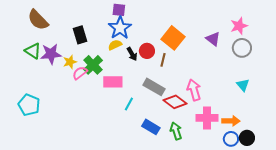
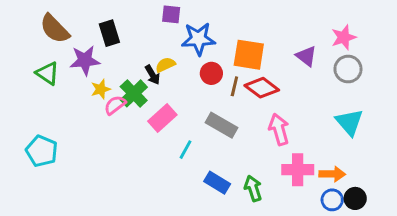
blue star: (120, 28) -> (198, 39), moved, turned 30
black rectangle: (80, 35) -> (109, 33), moved
orange square: (173, 38) -> (249, 55), turned -30
purple star: (51, 54) -> (85, 60), moved
black arrow: (132, 54) -> (152, 75), moved
pink rectangle: (113, 82) -> (162, 118), turned -42
cyan triangle: (243, 85) -> (349, 122), size x1.5
red diamond: (175, 102) -> (262, 88), moved

